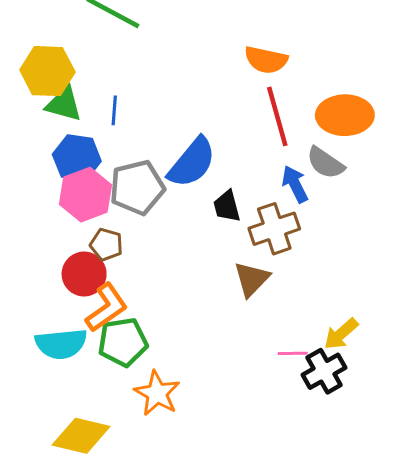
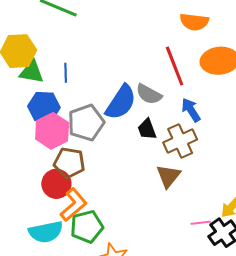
orange semicircle: (266, 60) -> (194, 22), moved
gray semicircle: (325, 163) -> (149, 94), moved
brown pentagon: (106, 245) -> (69, 163), size x1.4

